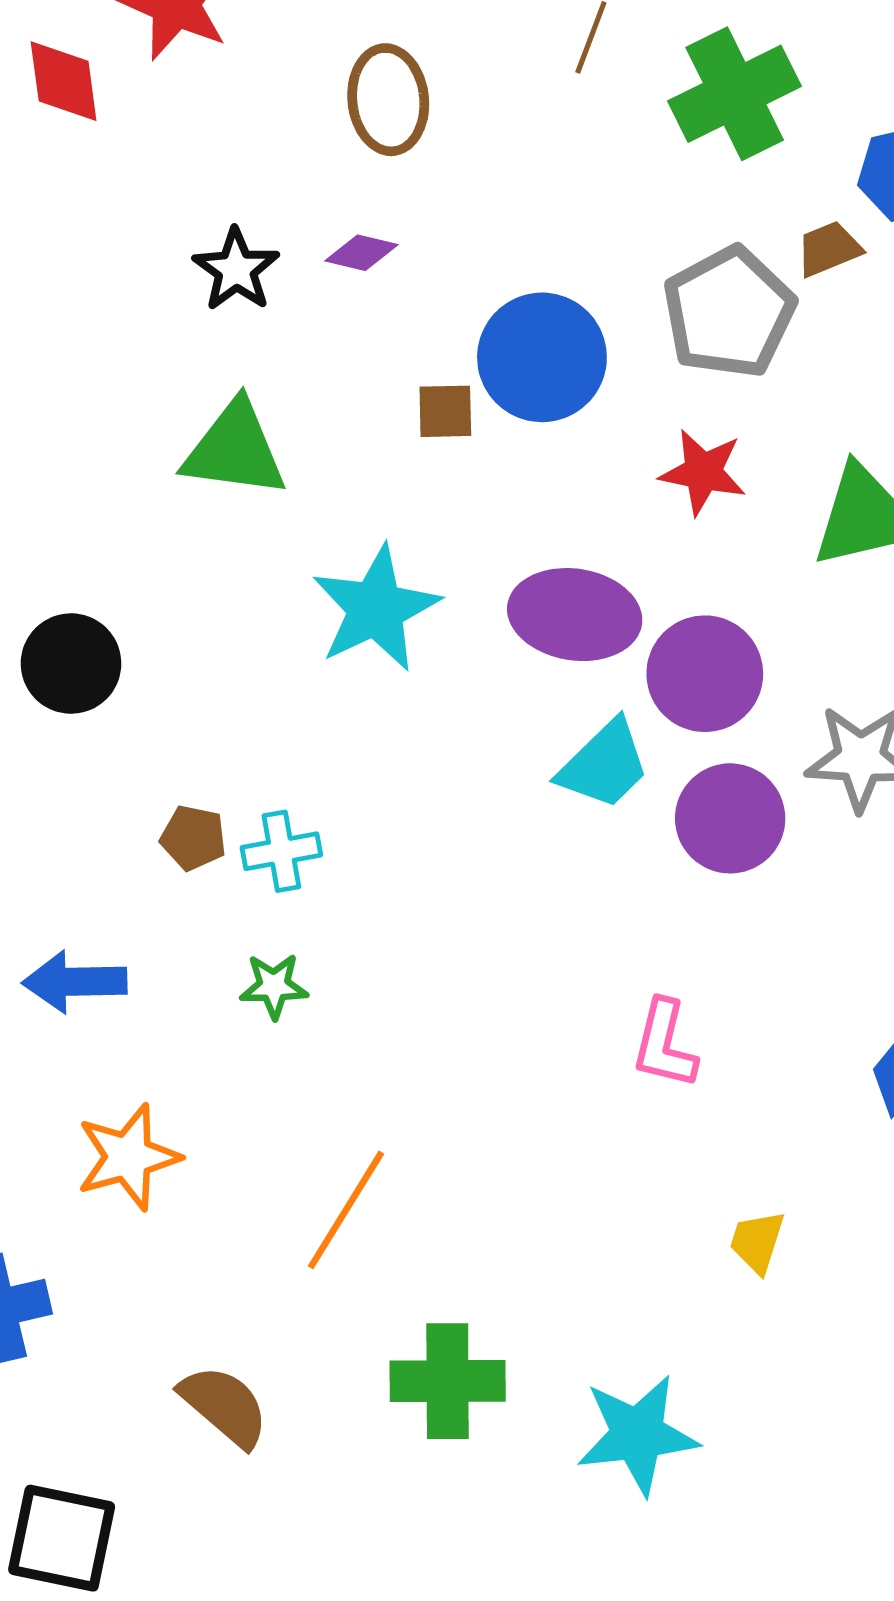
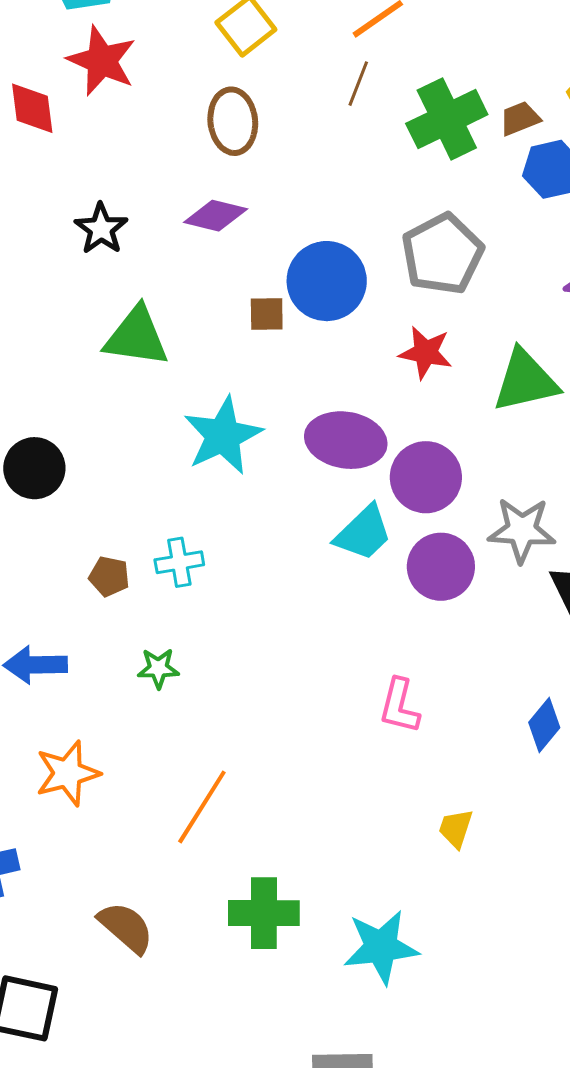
brown trapezoid: (829, 249) -> (520, 119), moved
purple diamond: (361, 253) -> (216, 216), size x1.4
black star: (236, 270) -> (101, 229), moved
cyan cross: (281, 851) -> (179, 562), moved

